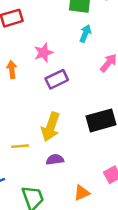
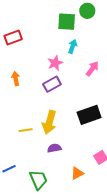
pink star: (44, 53) -> (55, 63), moved
yellow line: (20, 146) -> (26, 130), moved

